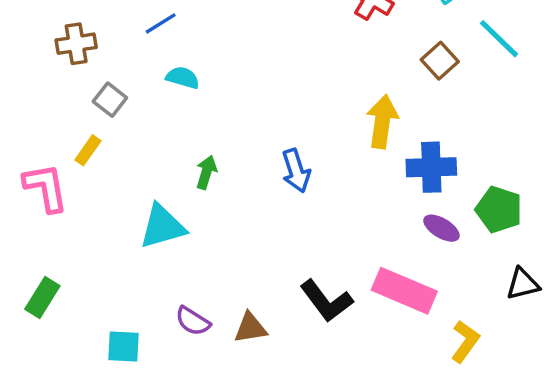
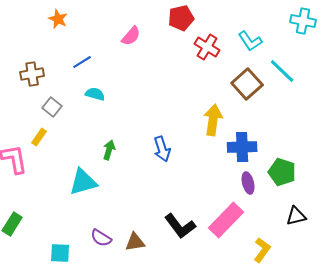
brown square: (440, 61) -> (247, 84), size x1.4
purple ellipse: (441, 228) -> (248, 183), turned 45
pink rectangle: (404, 291) -> (226, 220), turned -69

